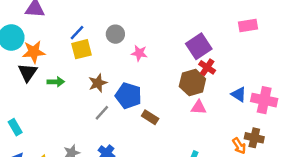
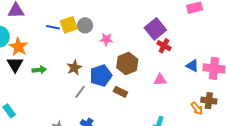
blue line: (77, 33) -> (53, 27), turned 64
yellow square: (81, 49) -> (69, 25), moved
orange star: (34, 52) -> (18, 47), turned -30
brown hexagon: (192, 83) -> (127, 63), moved
blue pentagon: (128, 96) -> (101, 76), turned -30

